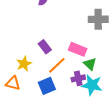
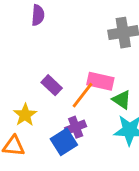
orange line: (57, 65) -> (82, 95), moved
purple cross: (78, 78) -> (76, 127), moved

